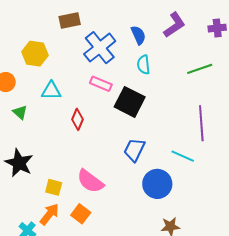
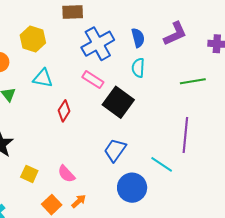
pink semicircle: (90, 181) -> (66, 174), size x0.7
orange arrow: (49, 214) -> (79, 201), moved, size x0.7

